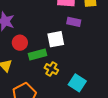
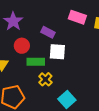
purple rectangle: (74, 22) -> (48, 32), moved

